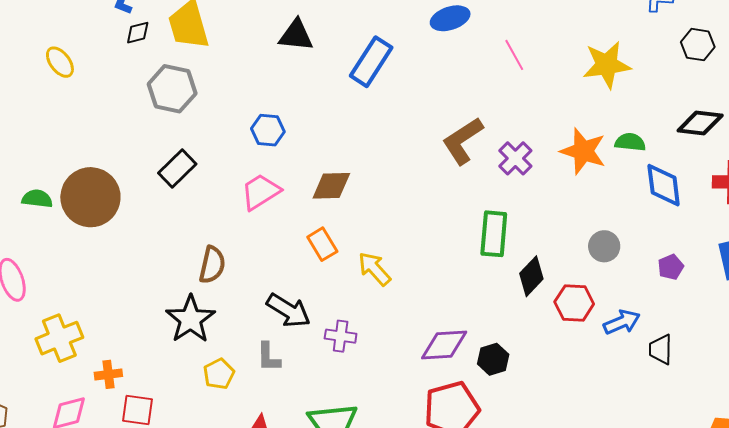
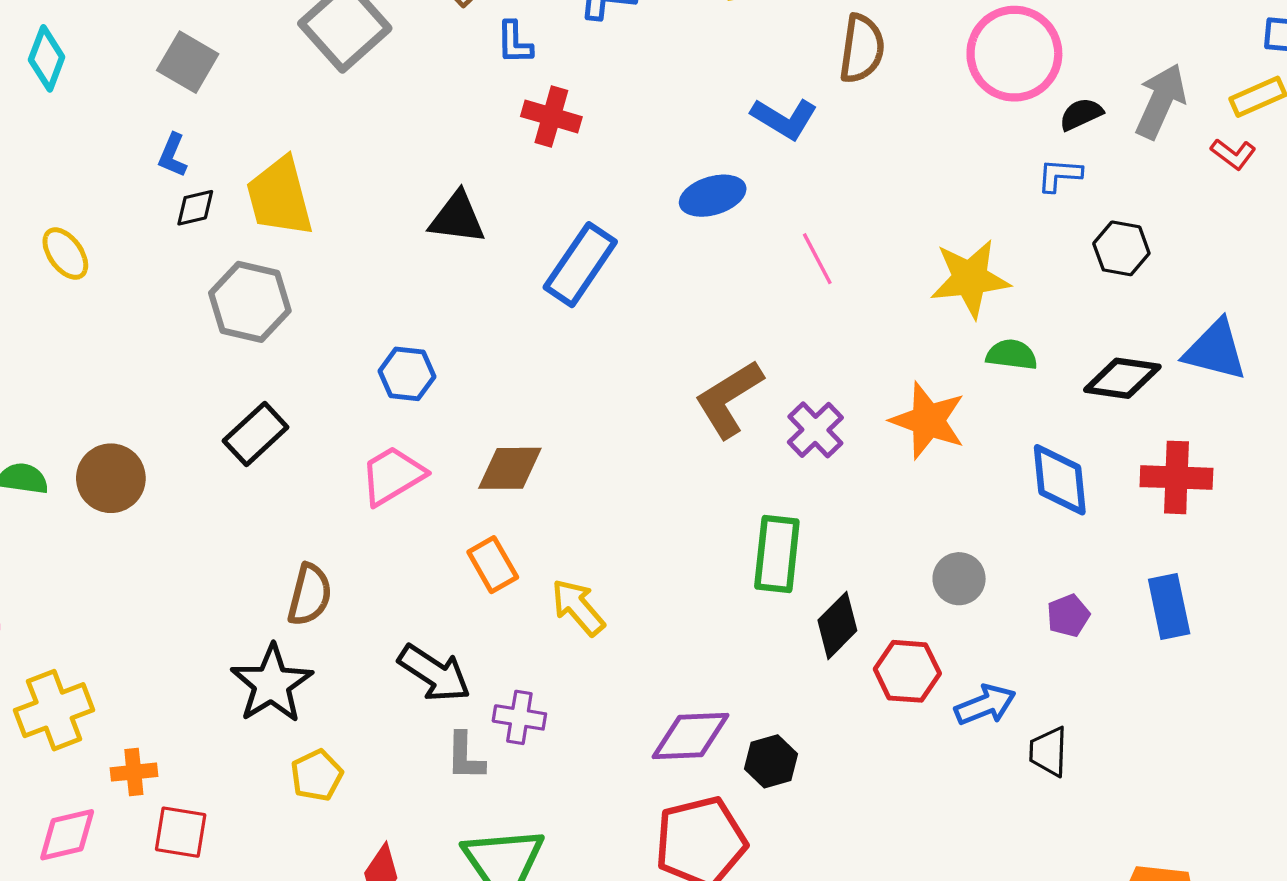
green semicircle: (630, 142) -> (1012, 355), moved
brown circle: (90, 197) -> (111, 478), size x0.7
gray L-shape: (268, 357) -> (465, 756), moved

